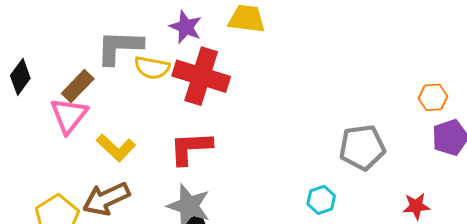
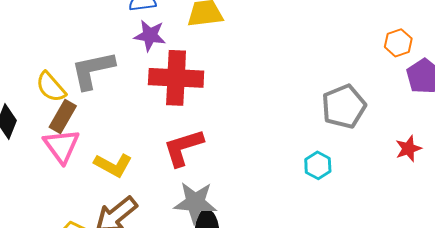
yellow semicircle: (152, 68) -> (51, 87), moved, turned 52

